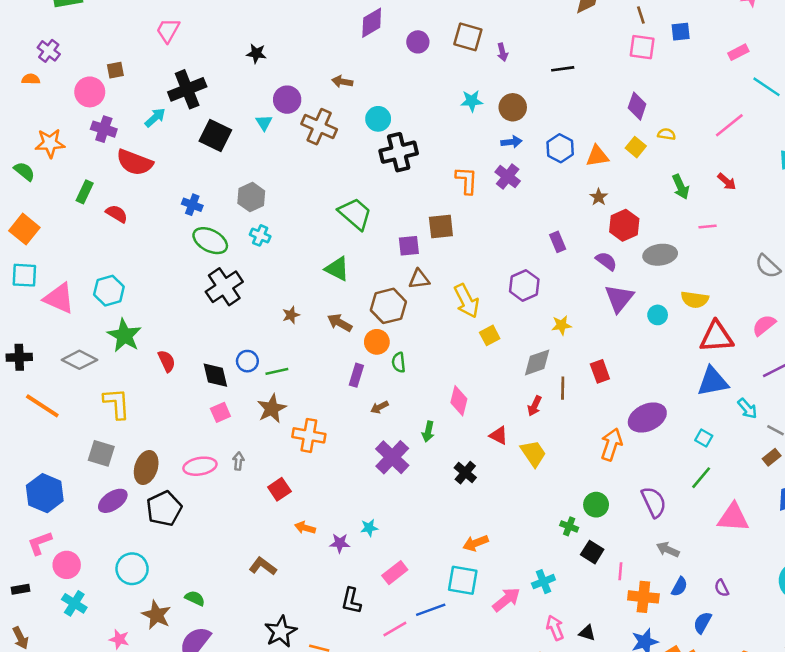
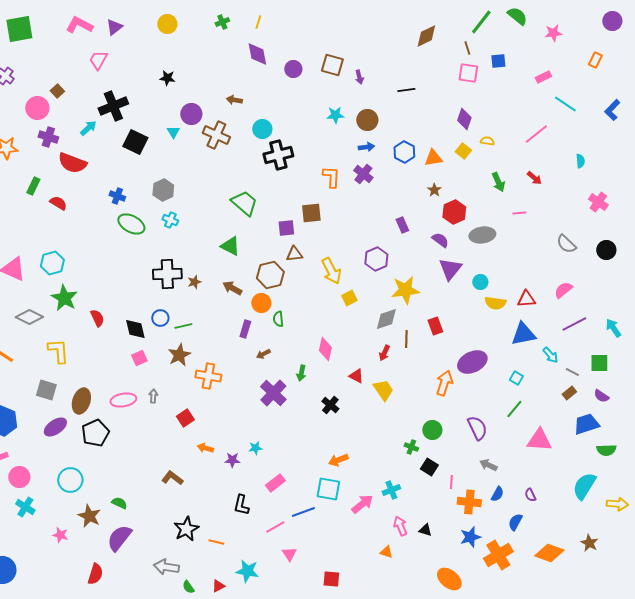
purple diamond: (372, 23) -> (257, 54), turned -70
brown square: (115, 70) -> (57, 91), turned -32
black cross: (224, 287) -> (167, 274), moved, turned 32
yellow semicircle: (695, 300) -> (495, 303), moved
yellow star: (561, 325) -> (405, 290), size x1.8
red triangle: (717, 337) -> (526, 299), size x0.7

